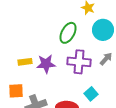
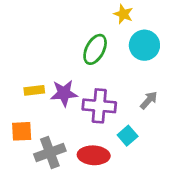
gray arrow: (106, 59) -> (149, 100), moved
purple cross: (79, 62) -> (99, 106), moved

